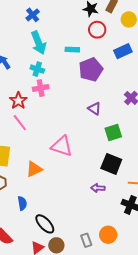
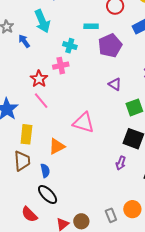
cyan arrow: (39, 43) -> (42, 21), moved
cyan cross: (37, 69) -> (70, 46), moved
purple arrow: (98, 188) -> (121, 163), turned -72
blue semicircle: (22, 203) -> (45, 171), moved
black ellipse: (45, 224) -> (48, 195), moved

